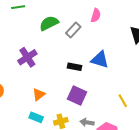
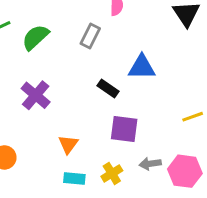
green semicircle: (49, 23) -> (35, 37), moved
black rectangle: (74, 67) -> (108, 89), turned 40
yellow line: (123, 101) -> (193, 117), turned -64

